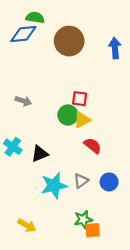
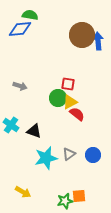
brown circle: (69, 41) -> (82, 35), moved
red semicircle: (93, 146) -> (77, 114), moved
black triangle: (40, 154) -> (34, 131), turned 42
green star: (83, 220) -> (65, 201), moved

